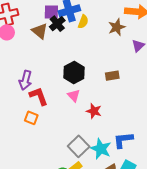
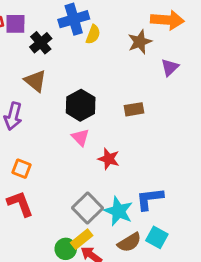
purple square: (51, 12) -> (15, 24), moved
black cross: (57, 24) -> (41, 43), moved
brown triangle: (40, 31) -> (35, 81), moved
red L-shape: (39, 96) -> (20, 204), moved

